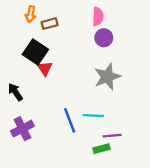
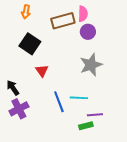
brown rectangle: (50, 24) -> (63, 21), moved, size x1.6
red triangle: (45, 68) -> (42, 71), moved
black arrow: (15, 92) -> (13, 88), moved

